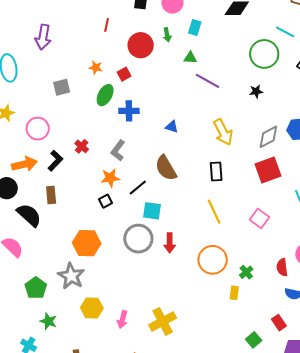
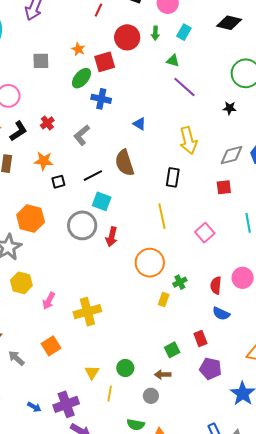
red square: (124, 74) -> (105, 62), size x1.5
red square: (268, 170) -> (224, 187), size x0.6
orange star: (110, 178) -> (44, 161), moved

